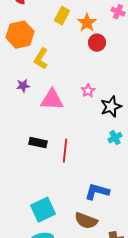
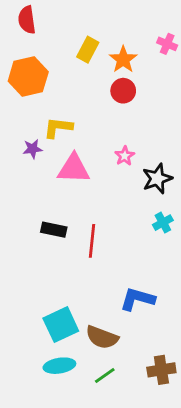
red circle: (97, 43) -> (123, 91), moved
yellow L-shape: (41, 59) -> (58, 128), moved, turned 65
brown semicircle: (86, 221) -> (102, 337), moved

